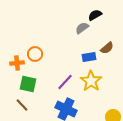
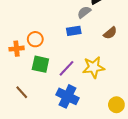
blue rectangle: (89, 57) -> (74, 31), moved
yellow star: (91, 81) -> (94, 67), turned 30
green square: (28, 84) -> (40, 64), moved

